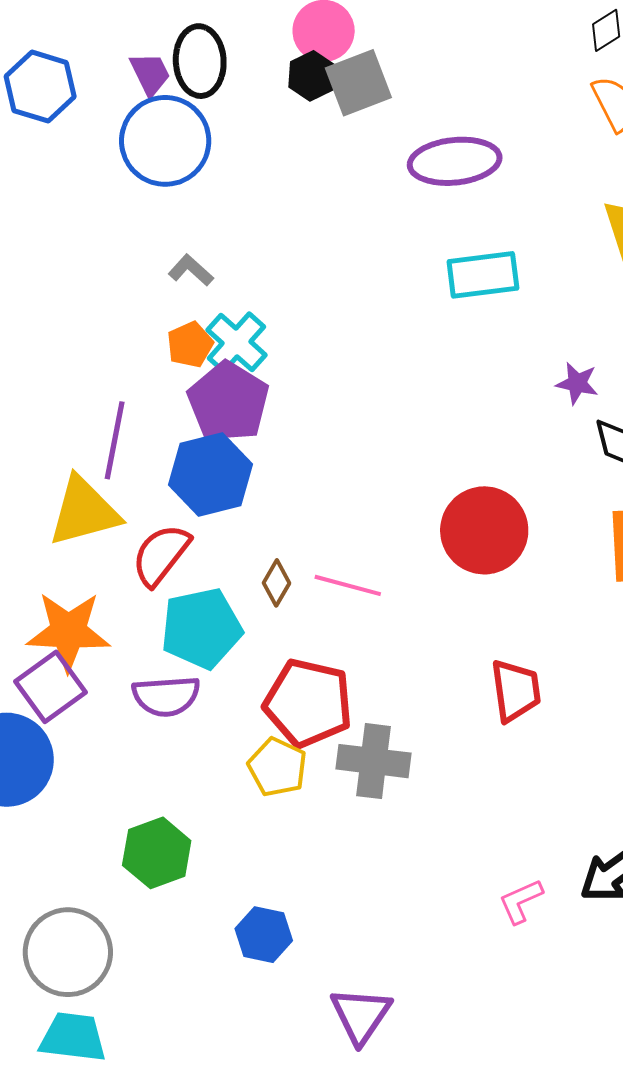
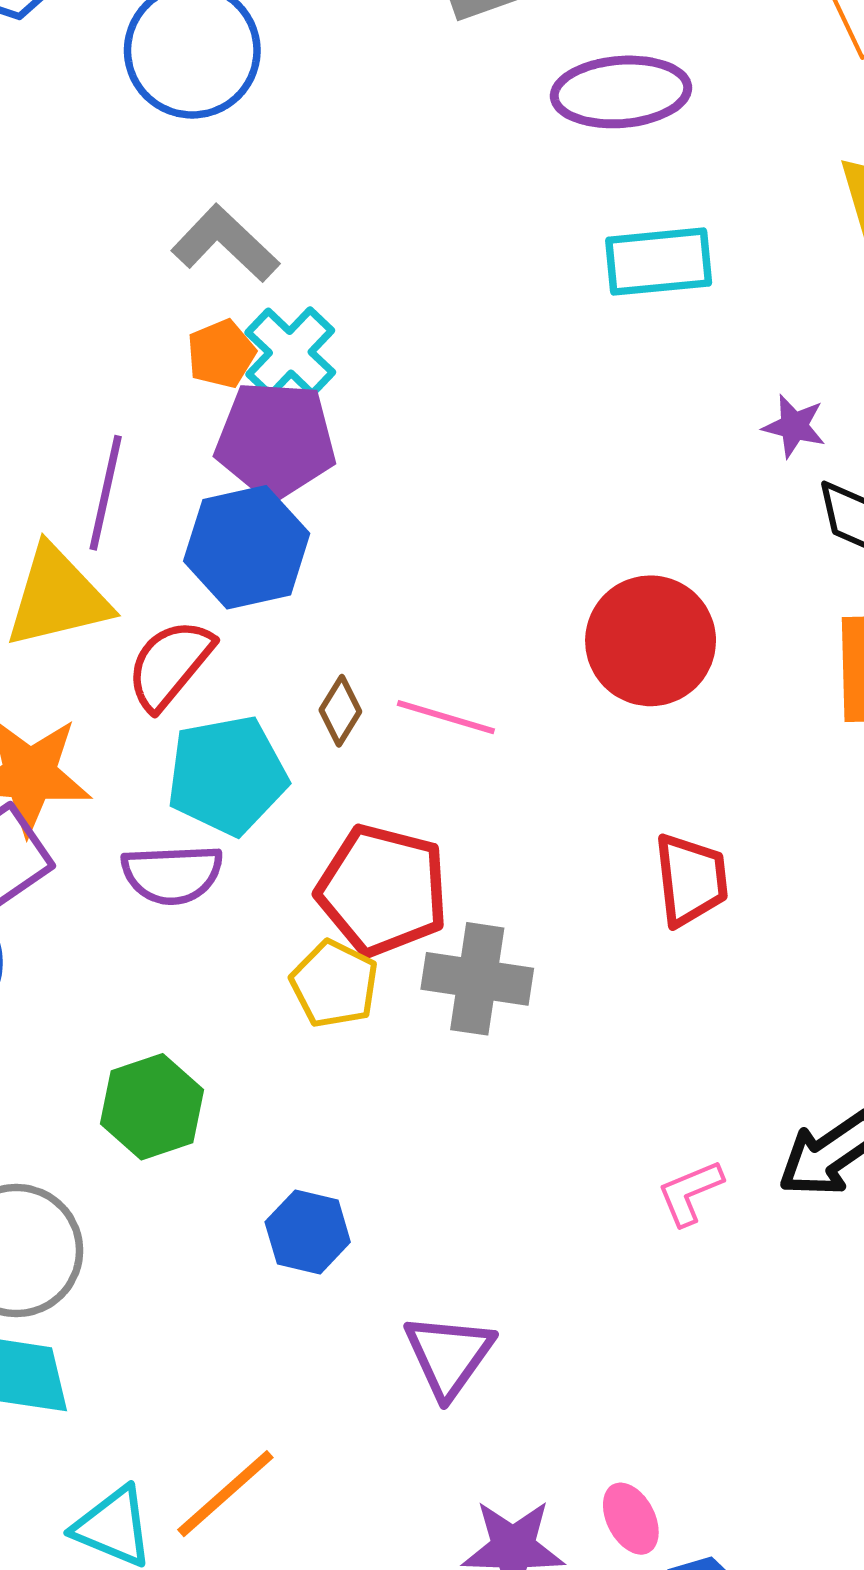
gray L-shape: (191, 270) -> (225, 243), size x1.6
purple pentagon: (228, 402) -> (276, 440), turned -30

